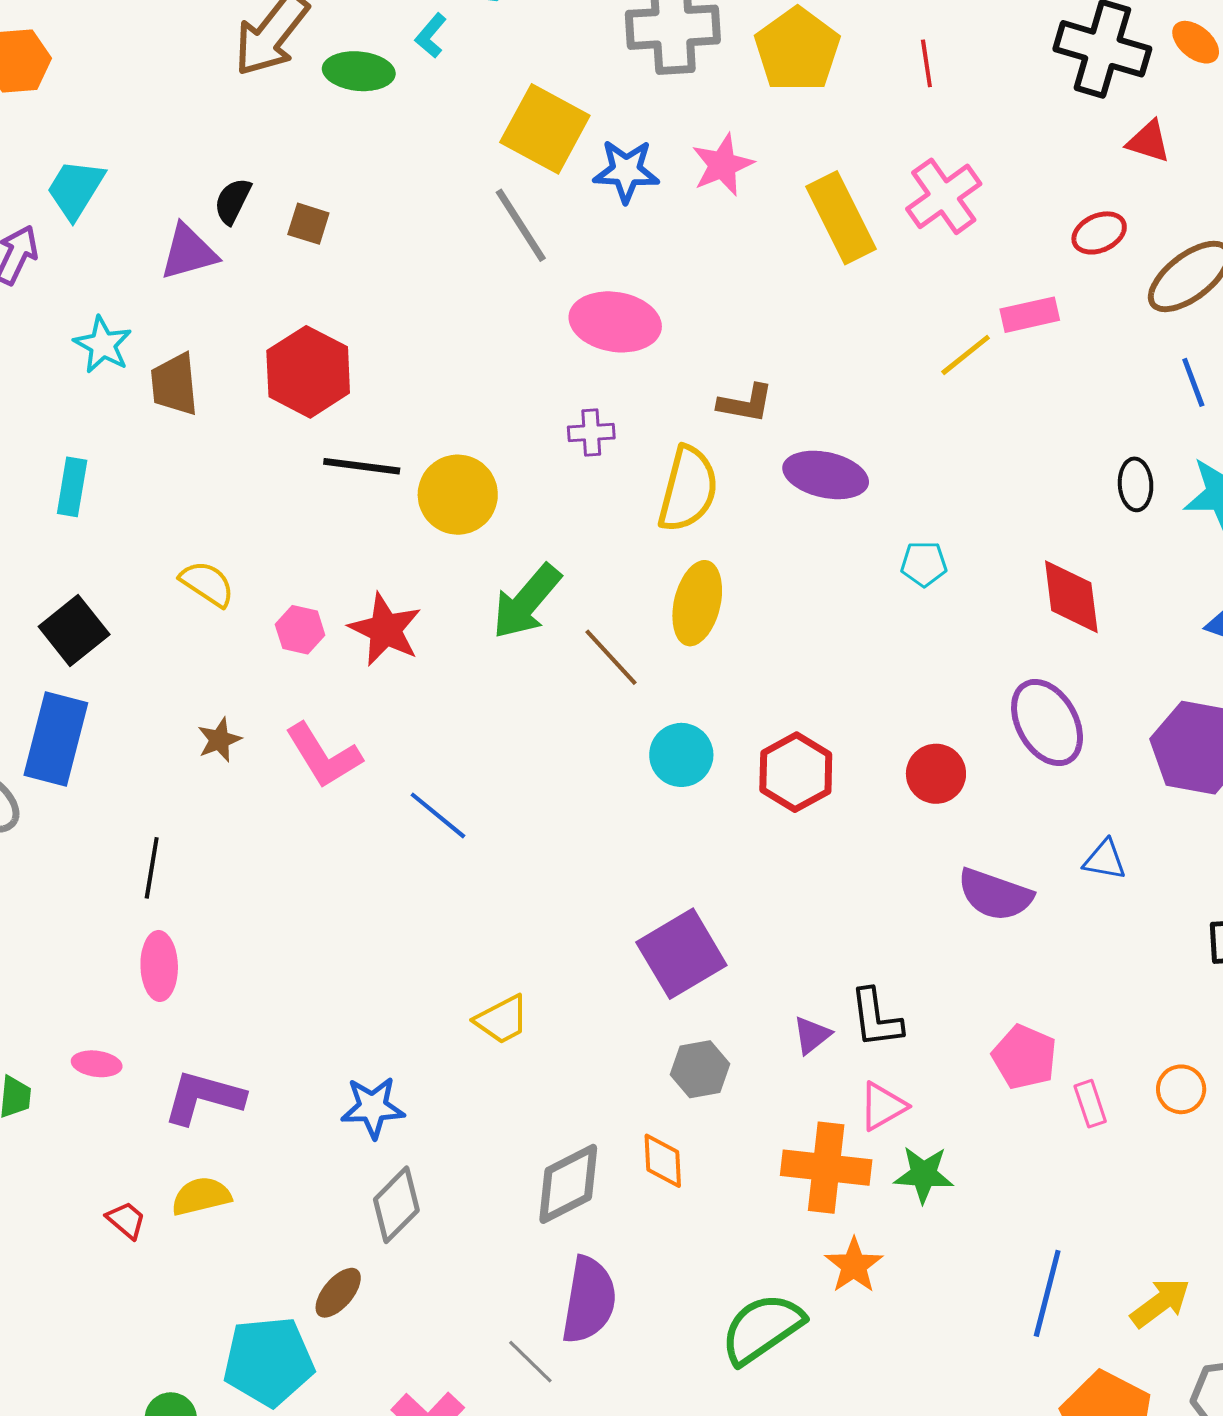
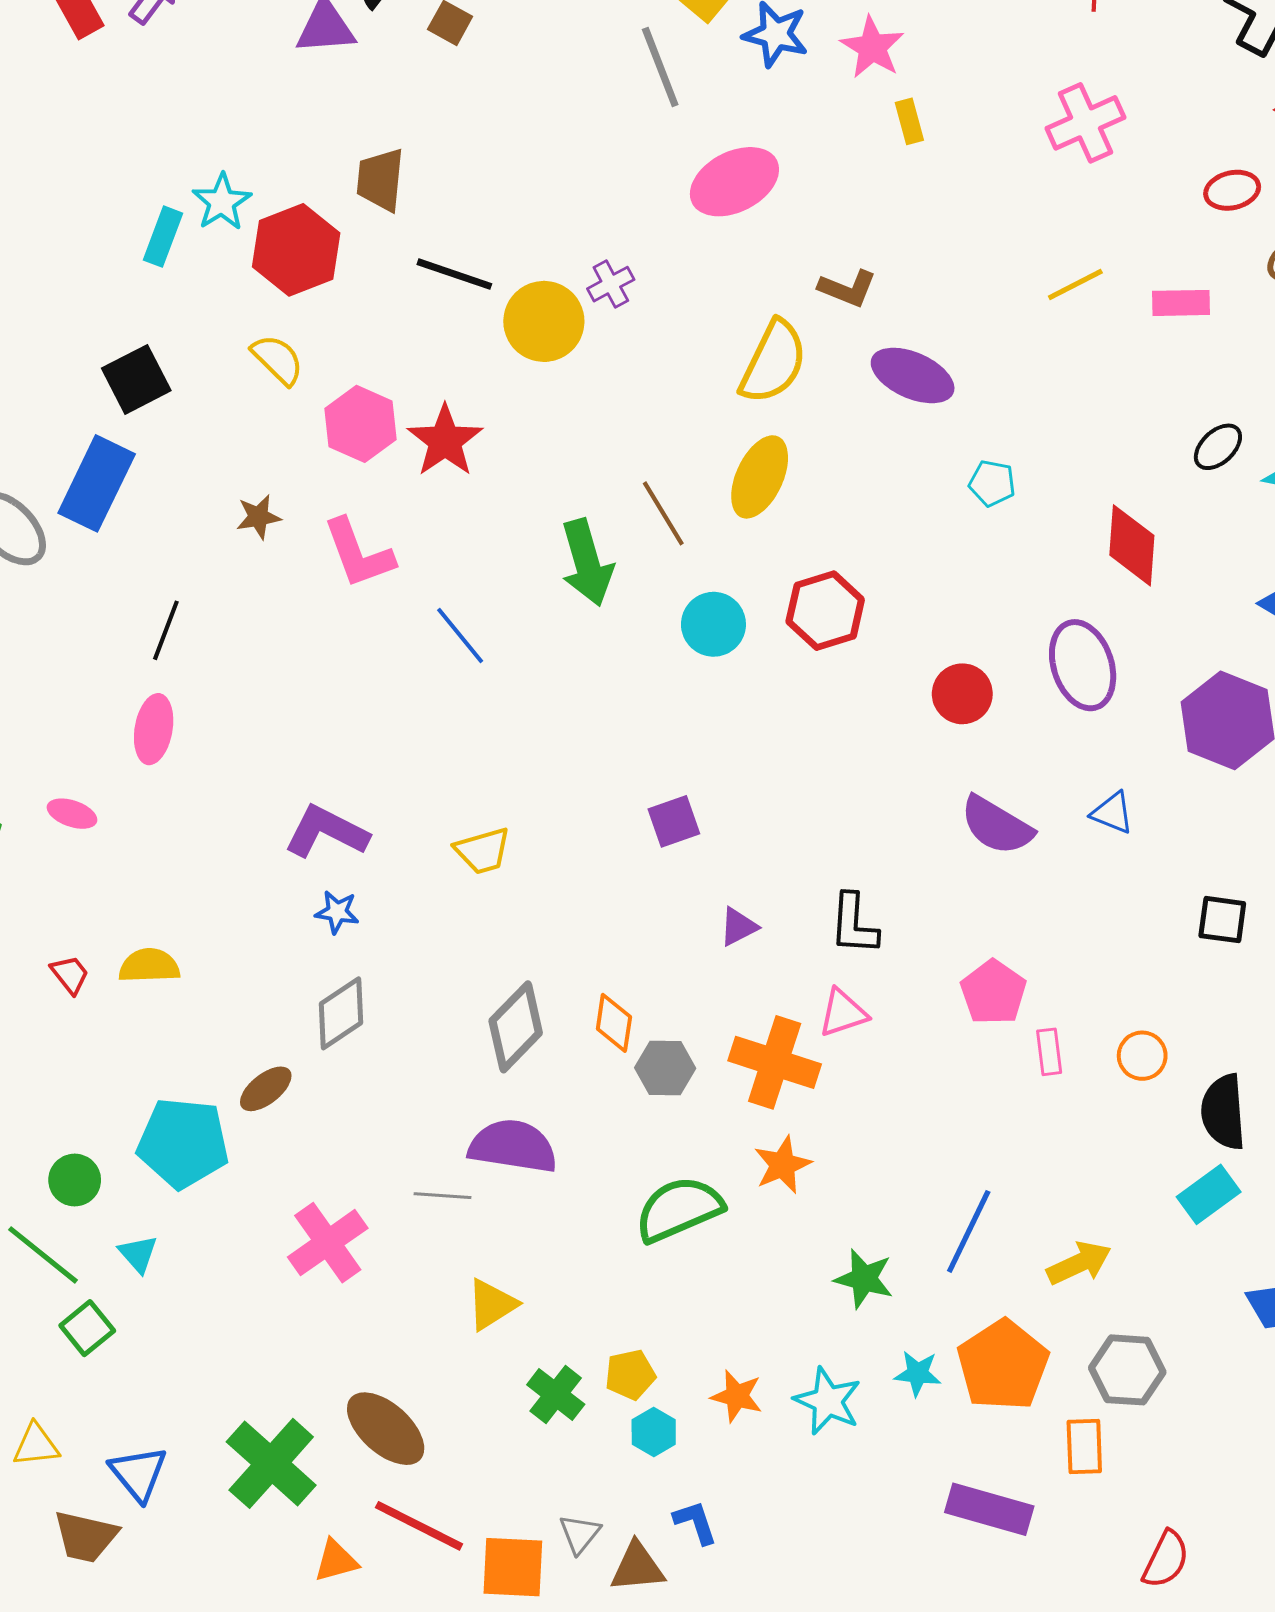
pink star: (722, 165) -> (872, 47), turned -30
yellow rectangle: (841, 218) -> (909, 121), moved, size x0.5
pink rectangle: (1030, 315) -> (1181, 303), moved
pink ellipse: (615, 322) -> (734, 182), turned -48
cyan star: (103, 345) -> (222, 202), moved
red hexagon: (308, 372) -> (296, 250), moved
brown trapezoid: (174, 384) -> (380, 180), moved
purple cross: (591, 432) -> (611, 284), moved, turned -36
black ellipse: (1136, 484) -> (1218, 447), turned 39
green arrow: (527, 602) -> (587, 563), moved, turned -68
pink hexagon: (300, 630) -> (361, 424), size x1.5
red hexagon: (796, 772) -> (825, 611), moved
purple square: (681, 954) -> (674, 821), size x0.6
purple triangle: (812, 1035) -> (738, 927), moved
gray hexagon: (700, 1069) -> (665, 1068), moved
purple L-shape: (204, 1097) -> (326, 832), moved
blue star: (373, 1107) -> (337, 912), size x0.7
green star: (924, 1174) -> (864, 1279), moved
gray diamond: (568, 1184) -> (516, 1027), turned -30
purple semicircle: (589, 1300) -> (513, 1146), turned -102
gray line: (530, 1362) -> (443, 1196), turned -52

